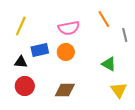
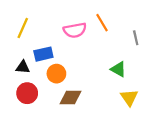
orange line: (104, 19) -> (102, 23), moved
orange circle: (66, 52) -> (56, 74), moved

